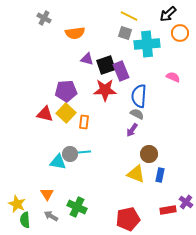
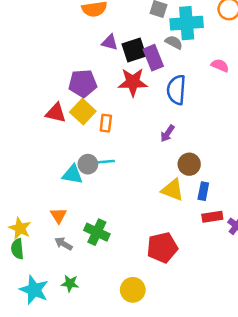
gray semicircle: (137, 114) -> (174, 42), moved
red rectangle: (168, 210) -> (212, 217), moved
green semicircle: (25, 220) -> (17, 249), moved

